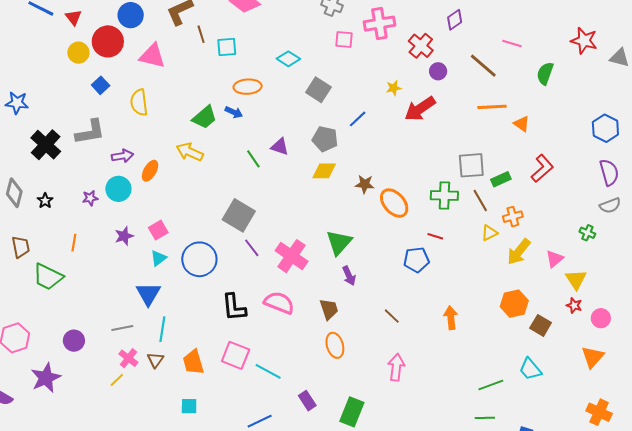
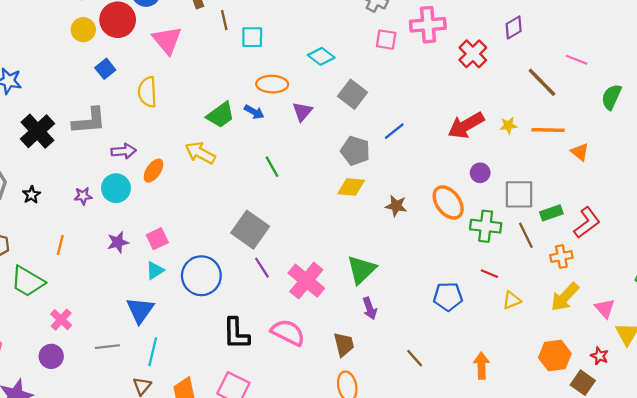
pink triangle: (152, 56) -> (167, 40), turned 32
purple circle: (438, 71) -> (480, 173), moved
yellow star: (394, 88) -> (508, 126), moved
purple triangle: (280, 147) -> (302, 112), moved, turned 48
red L-shape: (542, 168) -> (587, 223), moved
orange ellipse: (394, 203) -> (448, 202), moved
yellow triangle: (489, 233) -> (512, 300), moved
red line: (435, 236) -> (489, 274), moved
pink triangle: (555, 259) -> (605, 308), turned -36
red star: (574, 305) -> (600, 356), moved
pink cross: (128, 358) -> (61, 320), moved

